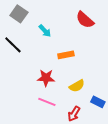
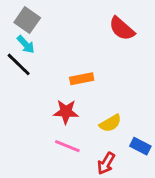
cyan arrow: (45, 31) -> (26, 44), moved
orange rectangle: (66, 55) -> (82, 79), moved

